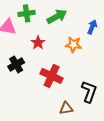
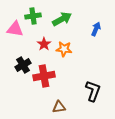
orange star: (73, 45) -> (64, 49), moved
red cross: (52, 76) -> (44, 76), moved, turned -35
brown triangle: (66, 108) -> (59, 107), moved

